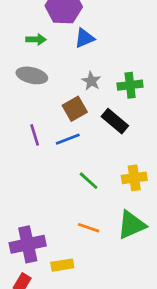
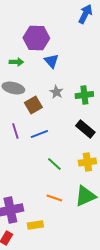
blue triangle: (84, 38) -> (51, 61), turned -49
brown square: (75, 109) -> (33, 105), moved
black rectangle: (115, 121) -> (85, 129), moved

